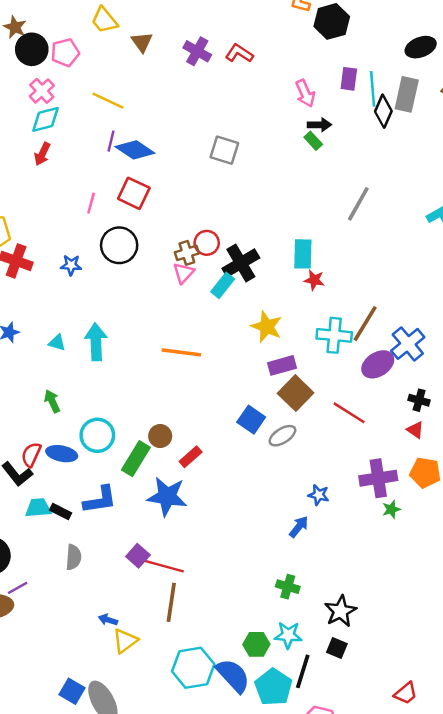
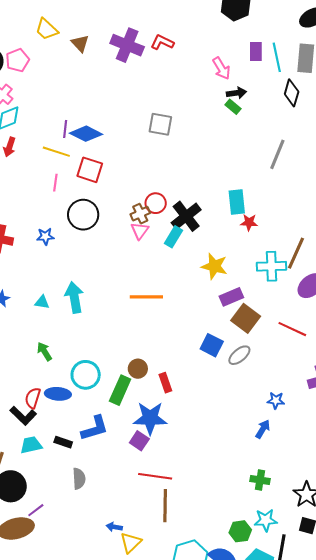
purple cross: (197, 51) -> (127, 45), size x1.4
yellow line: (108, 101) -> (56, 152), moved
black diamond: (383, 111) -> (292, 93), moved
red rectangle: (191, 457) -> (165, 383), turned -60
cyan trapezoid: (38, 508) -> (31, 445), moved
purple square: (138, 556) -> (139, 441), moved

